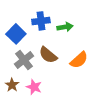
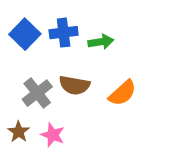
blue square: (16, 34) -> (25, 34), moved
brown semicircle: (48, 55) -> (74, 85), turned -30

